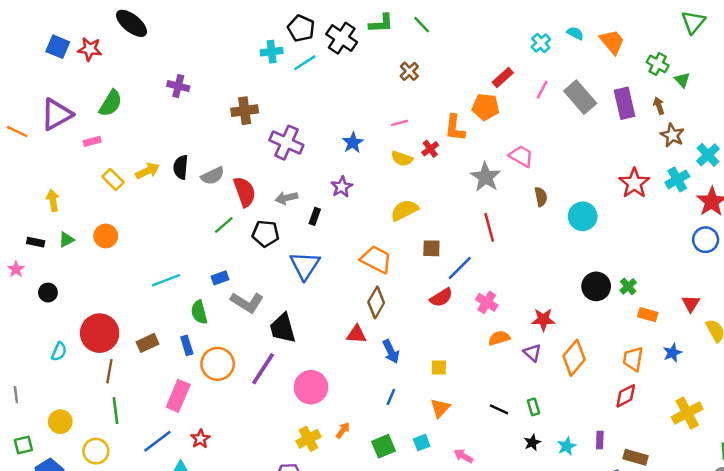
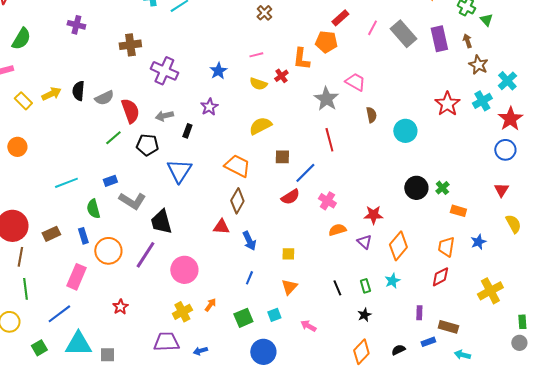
red triangle: (691, 304) -> (501, 190), moved
black line: (499, 409) -> (337, 288), turned 42
red star: (200, 439) -> (120, 307), moved
cyan star: (567, 446) -> (392, 281), moved

